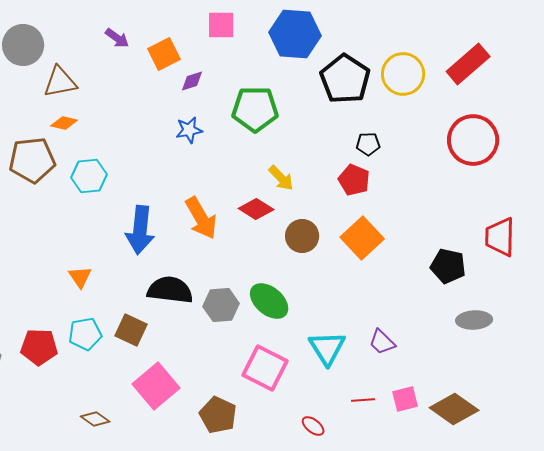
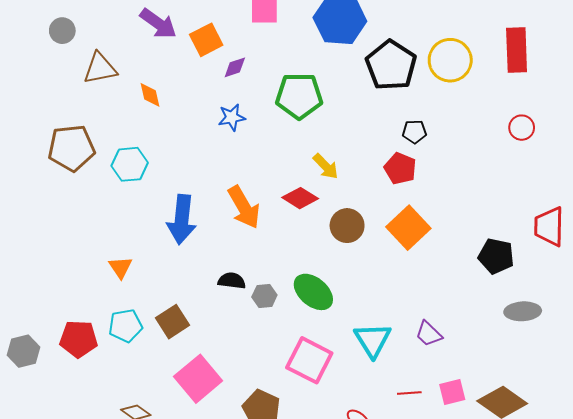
purple arrow: (117, 38) -> (158, 23), size x1.5
gray circle: (23, 45) -> (62, 31), size x0.6
red rectangle: (468, 64) -> (517, 50), turned -51
orange diamond: (64, 123) -> (150, 95), moved, turned 64
red circle: (473, 140) -> (522, 128), size x0.5
black semicircle: (170, 290) -> (232, 281), moved, size x0.6
gray hexagon: (221, 305) -> (264, 296), size x0.7
brown square: (131, 330) -> (173, 322), turned 32

